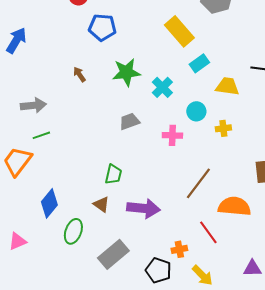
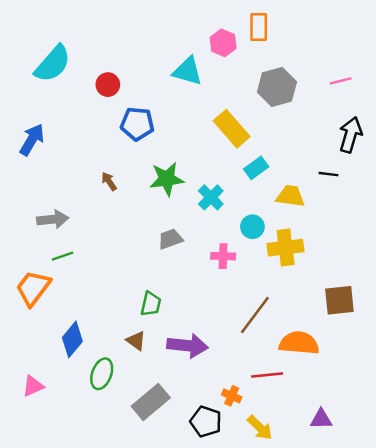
yellow cross: (223, 128) -> (286, 248), size x1.8
red line: (208, 232) -> (267, 375), turned -60
orange cross: (179, 249) -> (232, 396), turned 35

